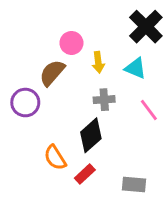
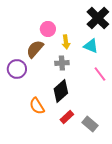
gray cross: (104, 100) -> (62, 63), moved
red rectangle: (85, 174) -> (67, 117), moved
gray rectangle: (134, 184) -> (90, 124), turned 35

